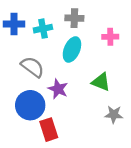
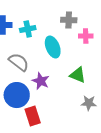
gray cross: (74, 18) -> (69, 20), moved
cyan ellipse: (72, 49) -> (53, 47), turned -45

